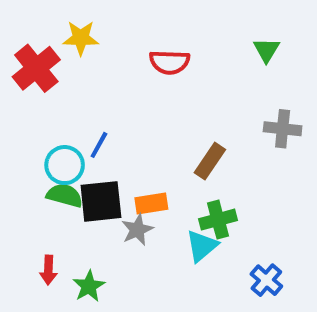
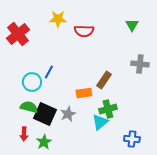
yellow star: (81, 38) -> (58, 19), moved
green semicircle: (65, 195) -> (29, 107), moved
black square: (101, 201) -> (45, 114), moved, turned 30
orange rectangle: (151, 203) -> (84, 93), moved
blue cross: (266, 280) -> (132, 139), turned -35

